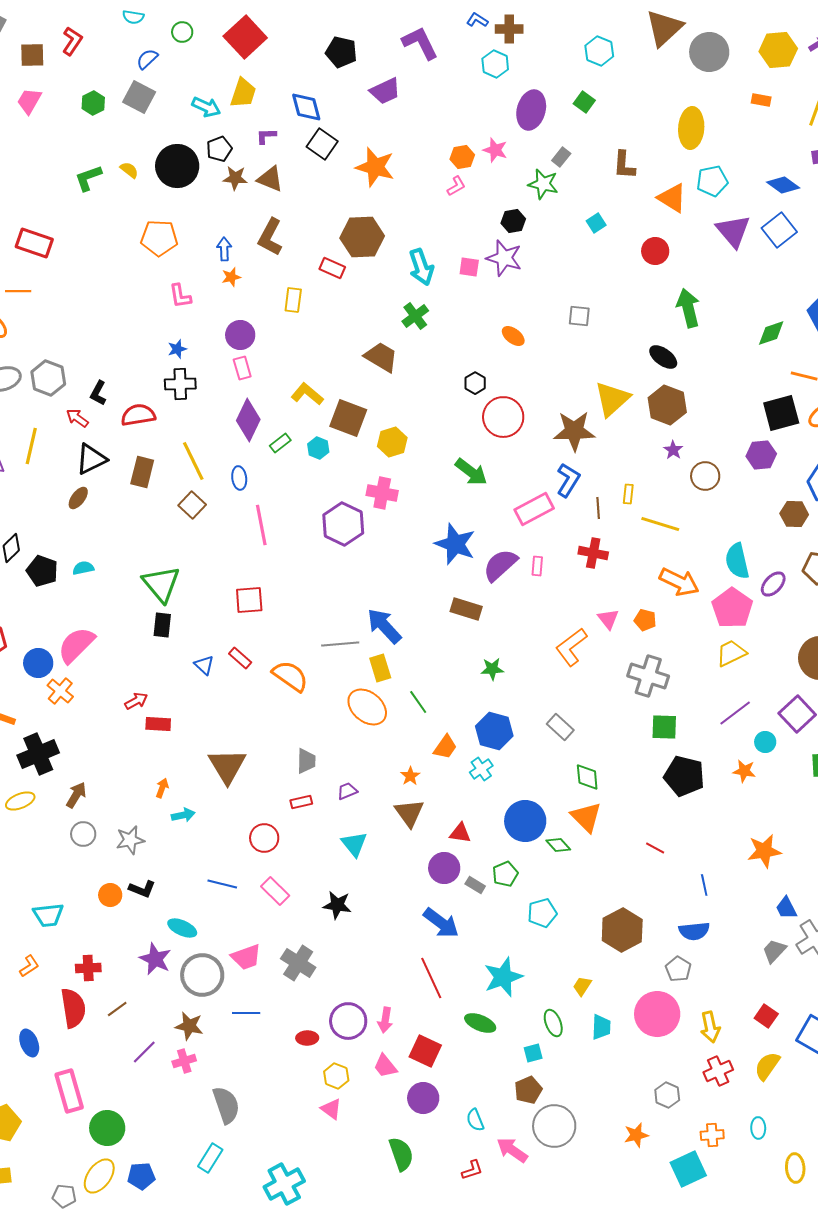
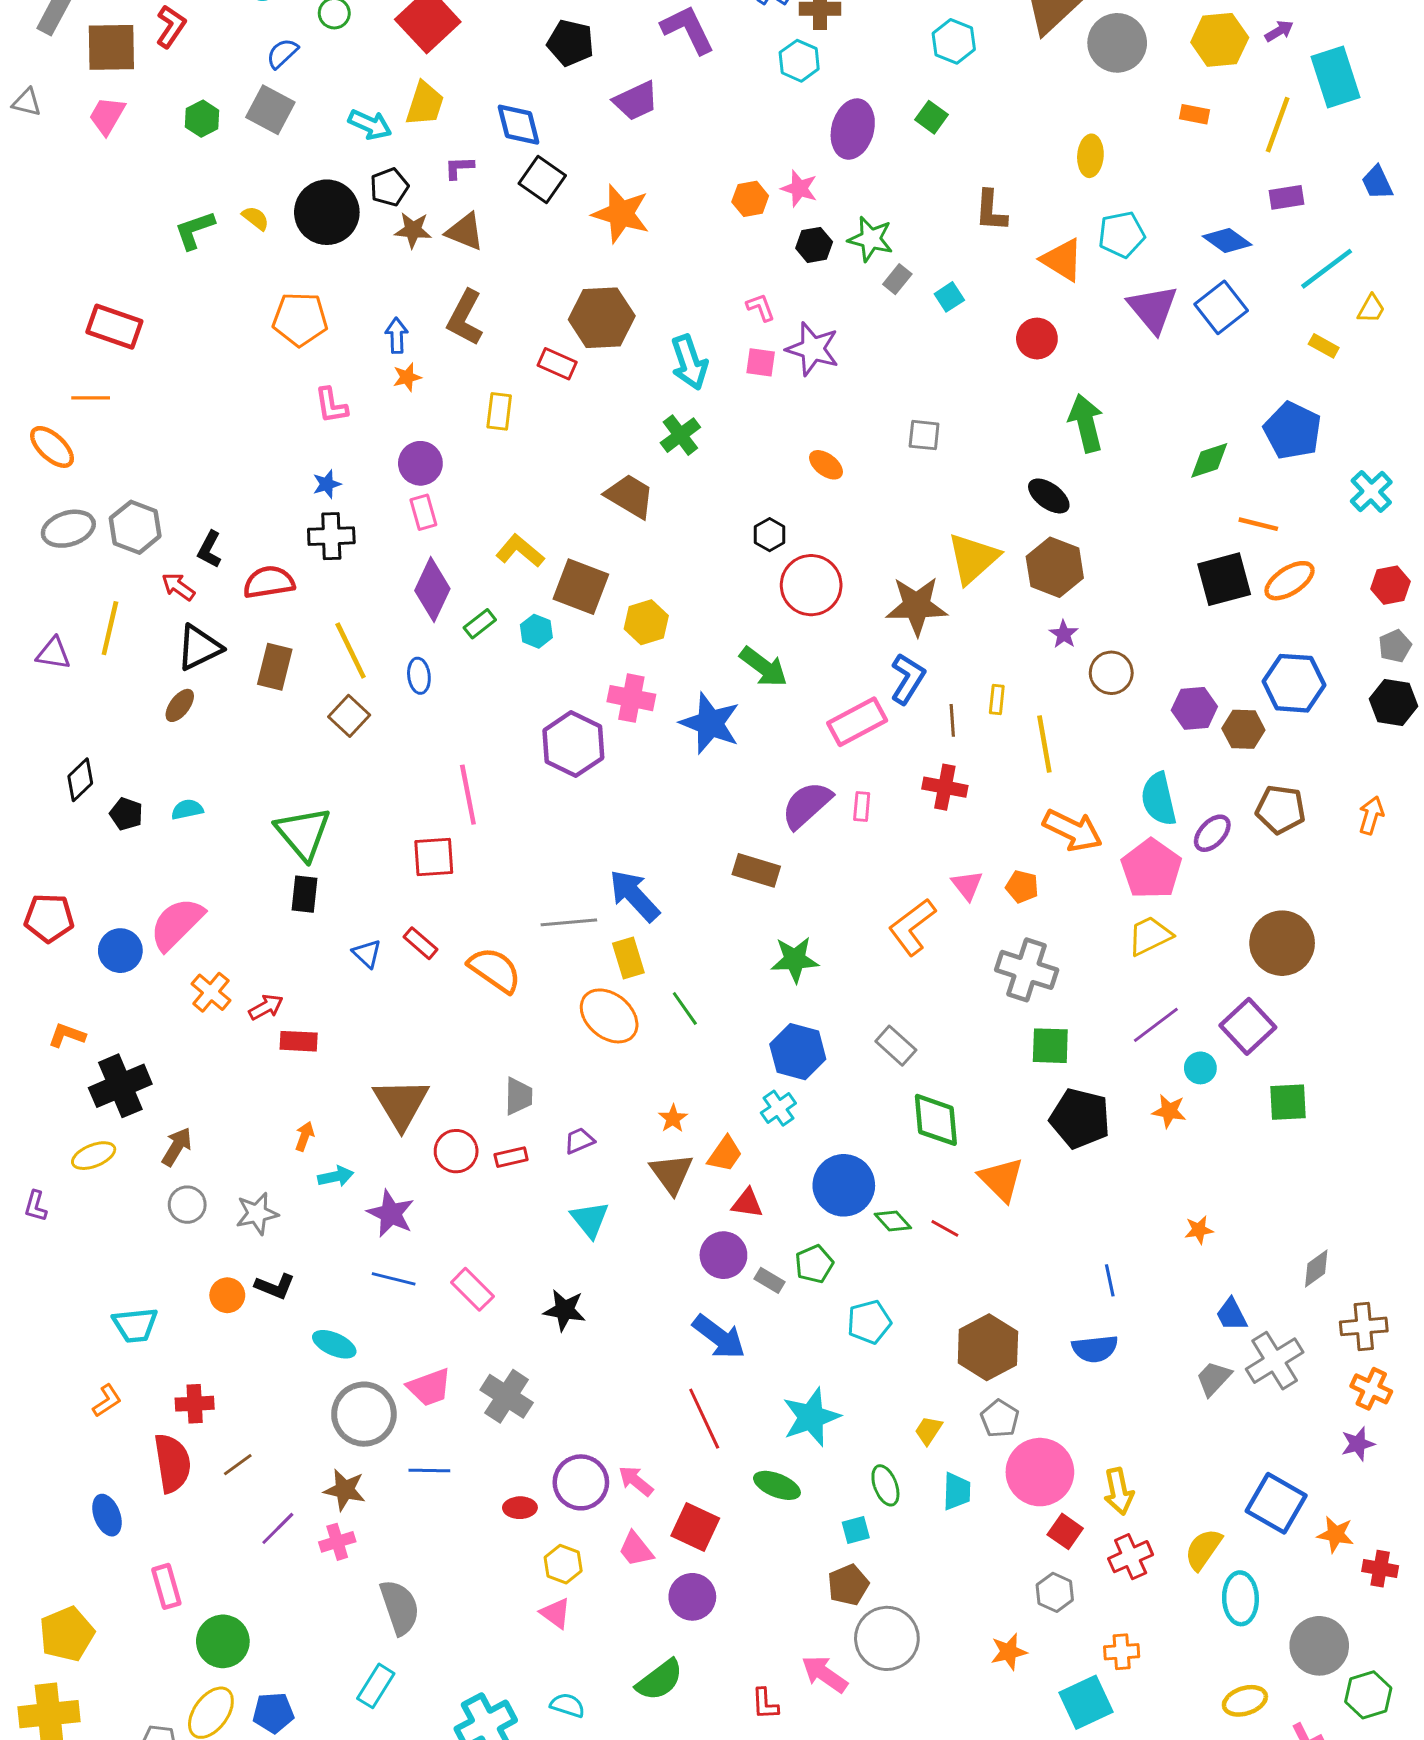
brown square: (32, 55) -> (111, 47), size x1.4
yellow ellipse: (691, 128) -> (1090, 156), size x0.7
gray rectangle: (561, 157) -> (897, 279), moved
pink L-shape: (456, 186) -> (761, 307), moved, turned -80
black hexagon: (513, 221) -> (814, 245), moved
purple hexagon: (761, 455) -> (1194, 708), moved
yellow line: (660, 524) -> (1044, 744), turned 63
pink line: (261, 525) -> (468, 795), moved
blue star: (455, 544) -> (710, 723), moved
black pentagon: (42, 571) -> (126, 814), size x0.7
green star: (492, 669) -> (795, 959), size x1.4
orange cross: (60, 691) -> (211, 992), moved
orange trapezoid: (445, 747) -> (725, 1154), moved
green diamond: (587, 777) -> (936, 1120), size x1.4
orange triangle: (586, 817) -> (1001, 1179), moved
red circle: (264, 838) -> (456, 1151), moved
red line: (655, 848) -> (945, 1228), moved
orange star: (764, 851) -> (1199, 1230), size x0.6
purple star: (155, 959) -> (391, 1214), moved
gray pentagon: (678, 969) -> (1000, 1419), moved
red square: (766, 1016) -> (1065, 1531), moved
pink arrow: (385, 1020) -> (636, 1481), turned 120
pink rectangle: (69, 1091) -> (166, 1586), size x0.7
cyan semicircle: (475, 1120) -> (567, 1705), moved, turned 130
cyan ellipse: (758, 1128) -> (1240, 1598), moved, size x1.6
green semicircle: (401, 1154) -> (660, 1680), turned 72
yellow ellipse: (795, 1168) -> (1245, 1701), turned 76
red L-shape: (472, 1170) -> (765, 1704), turned 105

